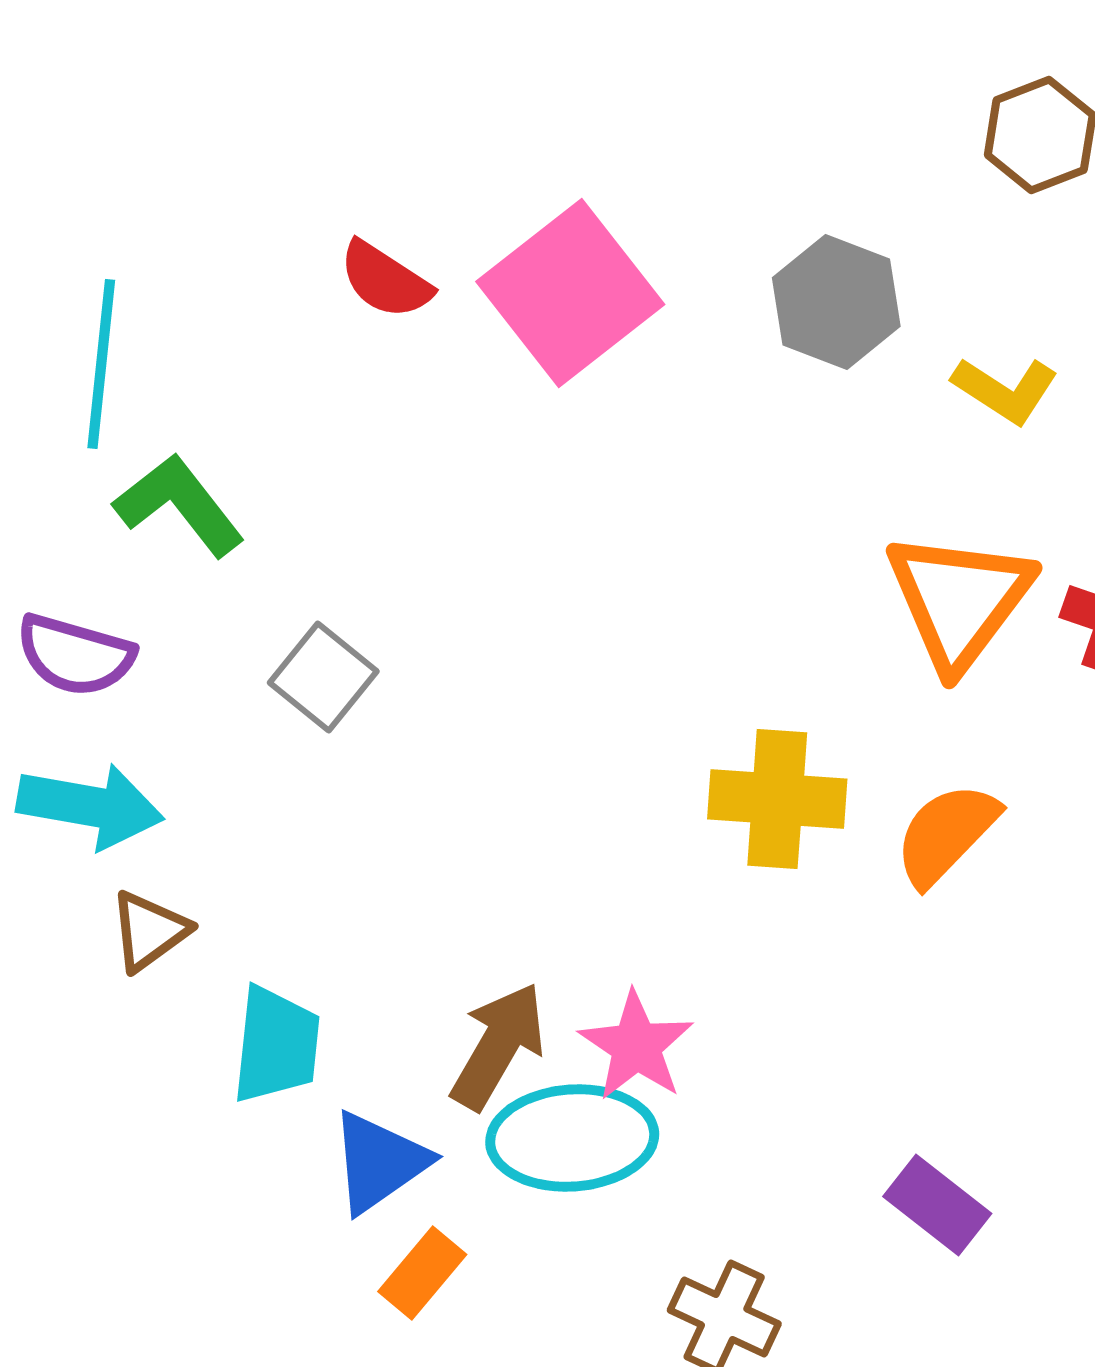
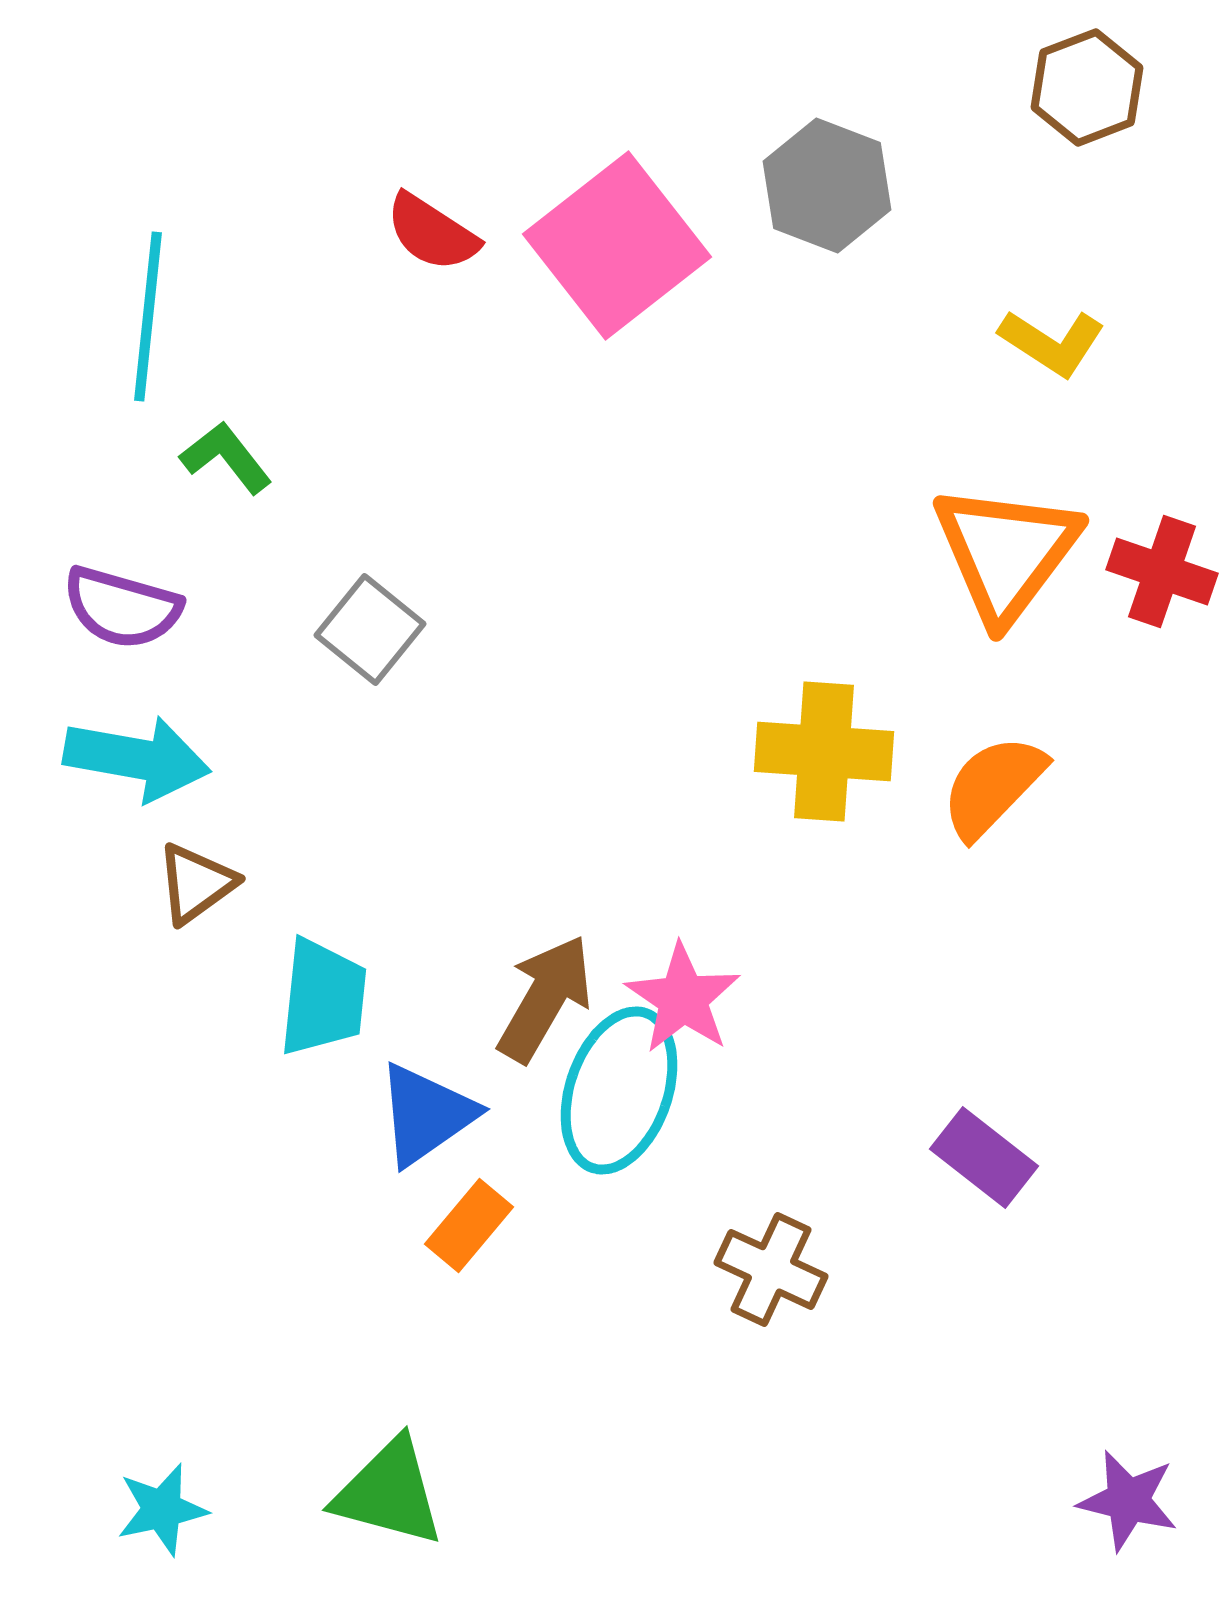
gray hexagon: (836, 302) -> (827, 185), moved
green L-shape: (179, 505) -> (226, 457), size x0.7
cyan ellipse: (572, 1138) -> (619, 1090), turned -67

